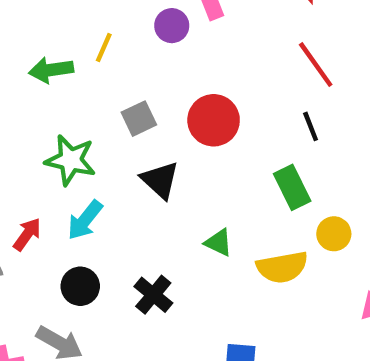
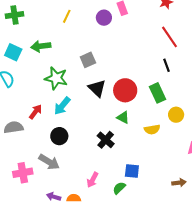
yellow line: (104, 47) -> (67, 16), moved
green arrow: (51, 70) -> (41, 46), moved
red circle: (214, 120) -> (125, 90), moved
yellow semicircle: (282, 267) -> (152, 129), size x0.7
black cross: (153, 295) -> (106, 140), moved

